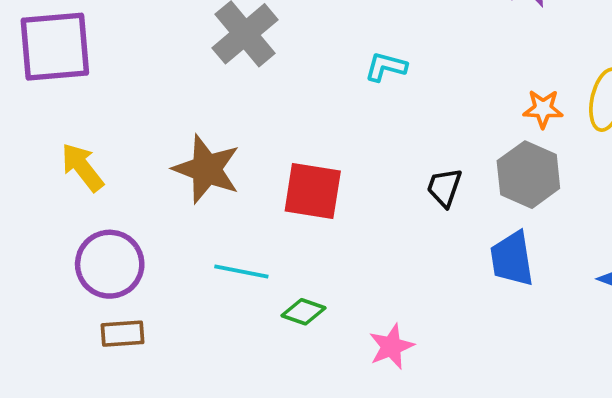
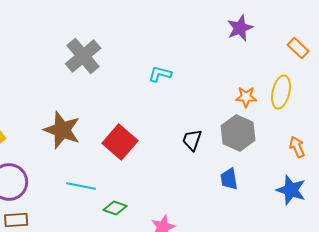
red square: (313, 191) -> (120, 142), turned 32
blue trapezoid: (512, 259) -> (229, 179), size x0.7

